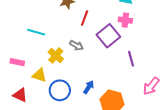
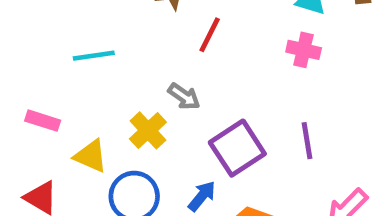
cyan line: (36, 32) -> (94, 56), turned -30
purple square: (108, 36) -> (237, 148), moved
yellow cross: (56, 56) -> (148, 130), moved

